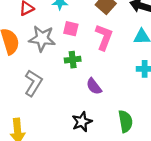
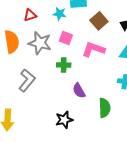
pink L-shape: (104, 37) -> (93, 49), turned -100
green semicircle: (125, 121) -> (105, 108), moved

